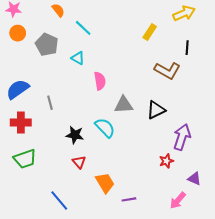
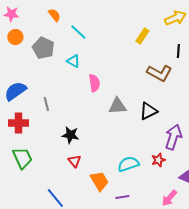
cyan semicircle: (105, 128) -> (128, 164), moved, turned -65
green trapezoid: (25, 159) -> (22, 158), turned -95

